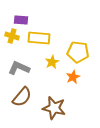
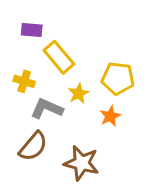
yellow cross: (12, 36) -> (24, 81), moved
yellow rectangle: (39, 38) -> (59, 57), turned 45
gray L-shape: (19, 68) -> (47, 109), moved

